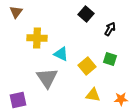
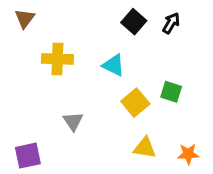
black arrow: (110, 29) -> (171, 23), moved
cyan triangle: (61, 54) -> (114, 65), moved
gray triangle: (47, 78) -> (73, 121), size x0.6

